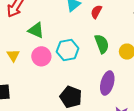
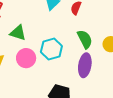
purple ellipse: (107, 83) -> (85, 65), moved

